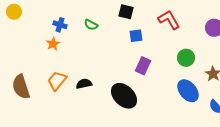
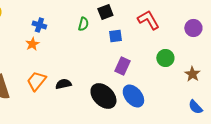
black square: (126, 12) -> (105, 12), turned -35
green semicircle: (91, 25) -> (83, 24), moved, turned -104
blue ellipse: (188, 91) -> (133, 96), moved

